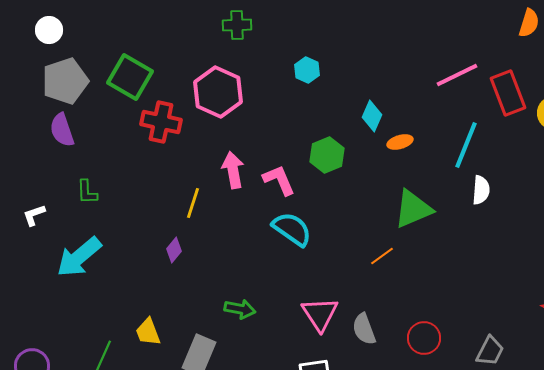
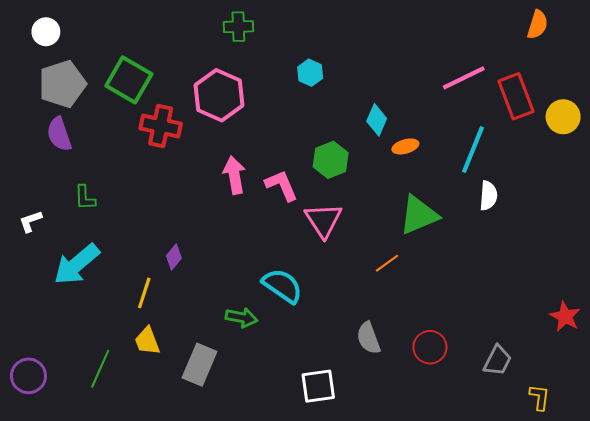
yellow line: (193, 203) -> (144, 293), moved
cyan semicircle: (292, 229) -> (282, 286), moved
pink triangle: (320, 314) -> (323, 220), moved

